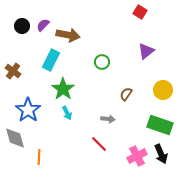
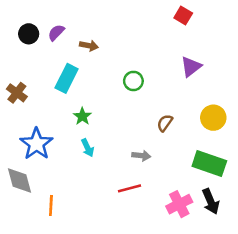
brown arrow: (68, 35) -> (89, 46), size x0.6
green star: (63, 89) -> (82, 116), size x0.6
red line: (99, 144) -> (129, 188), turned -60

